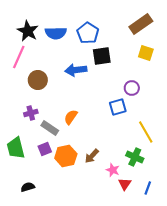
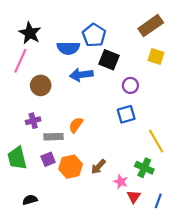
blue semicircle: (56, 33) -> (68, 48), moved
black square: (102, 56) -> (109, 60), turned 30
purple circle: (132, 88) -> (130, 85), moved
gray rectangle: (50, 128) -> (53, 137), turned -36

